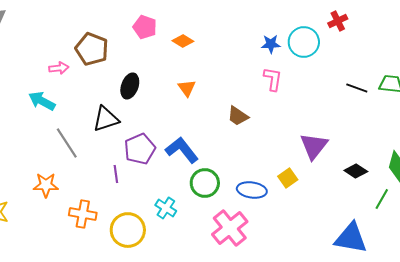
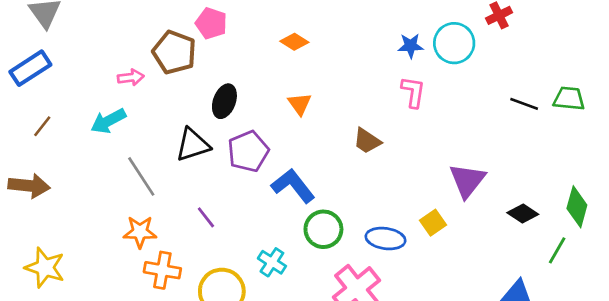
pink pentagon: (145, 27) -> (211, 23), moved
cyan arrow: (42, 101) -> (108, 121), turned -56
purple pentagon: (140, 149) -> (248, 151), moved
purple line: (116, 174) -> (206, 217), turned -30
orange star: (46, 185) -> (140, 232), moved

